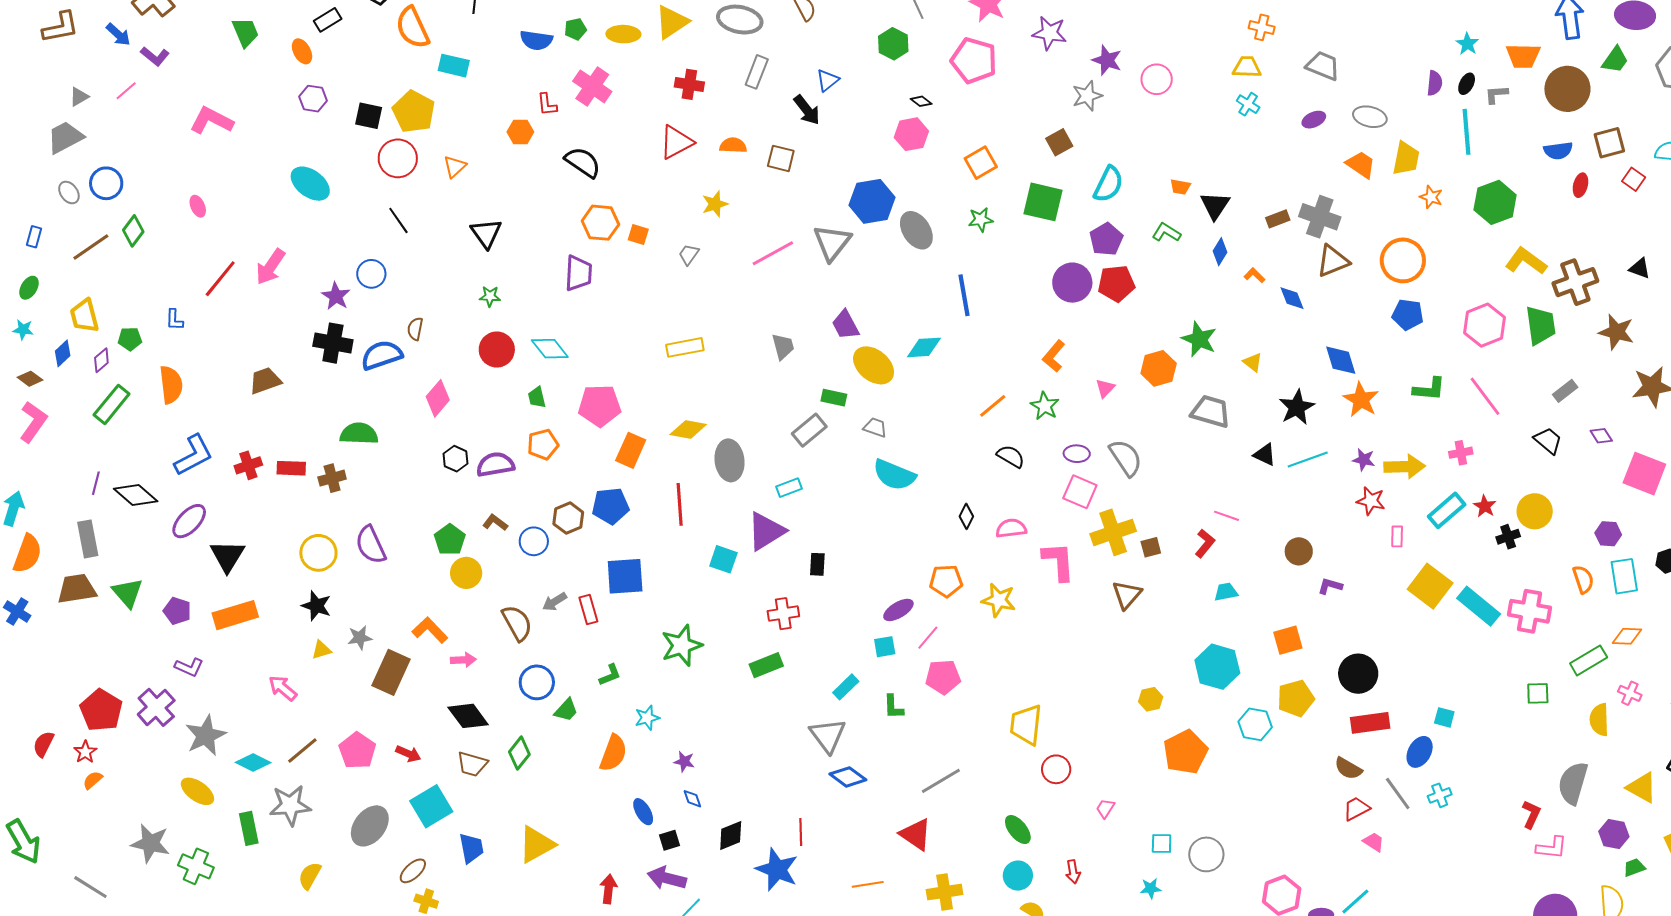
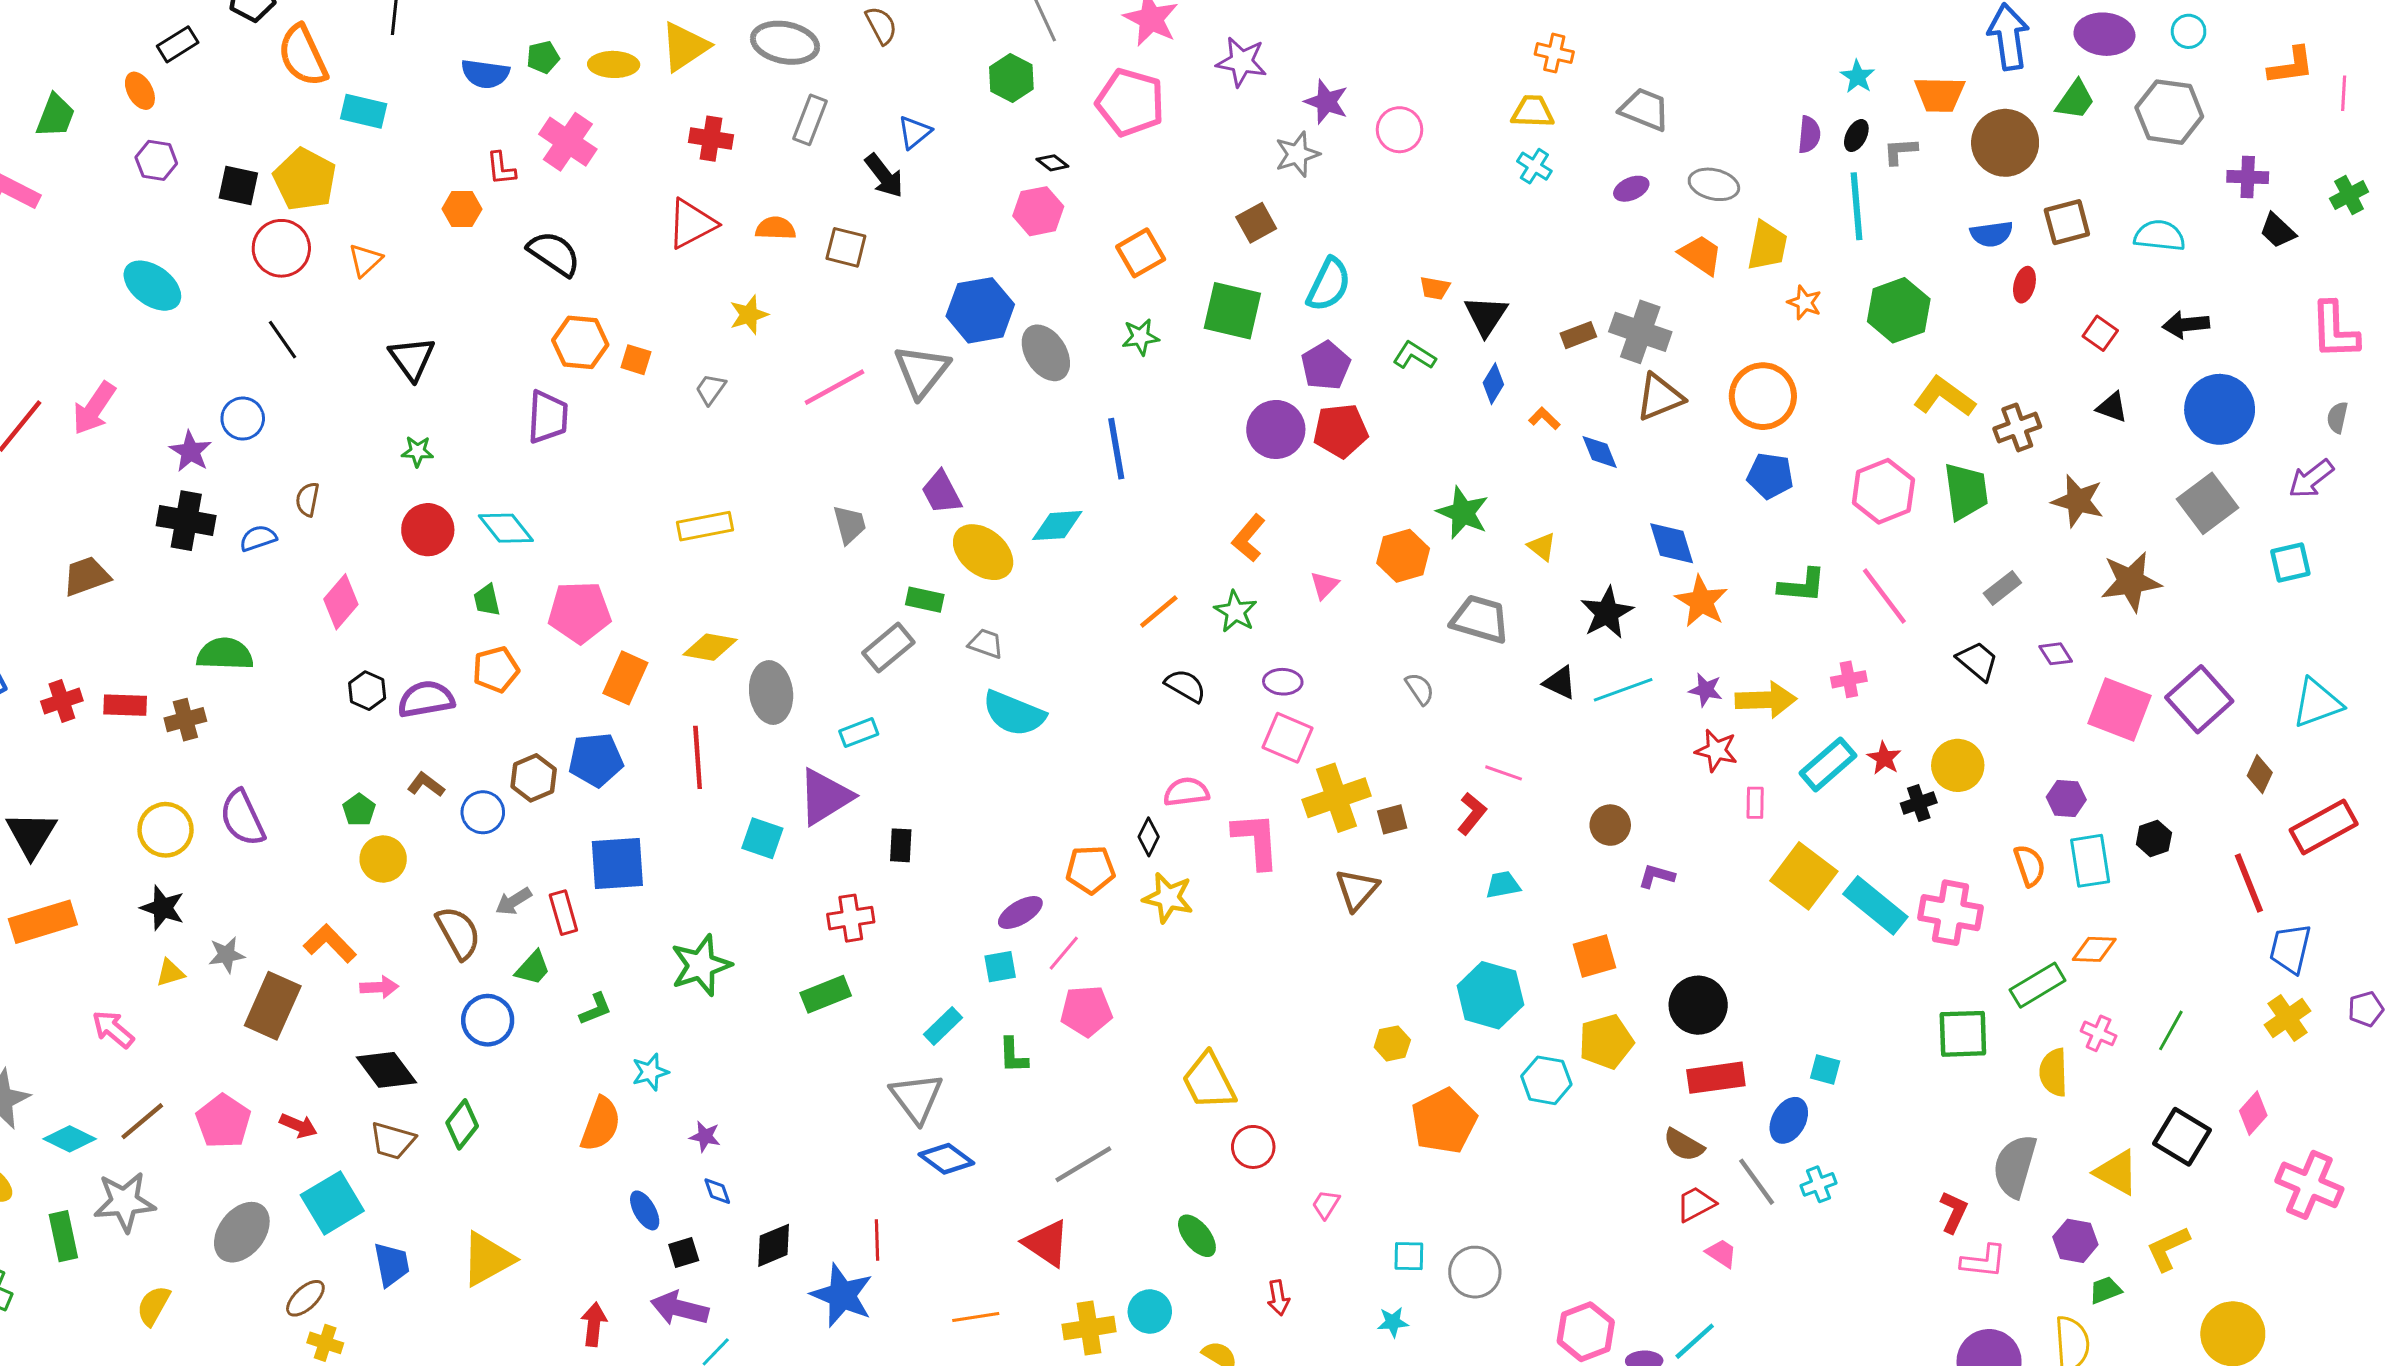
green trapezoid: (245, 32) -> (55, 116), moved, turned 44
red square: (1634, 179) -> (2100, 333), moved
brown cross: (1575, 282) -> (2017, 428), size x0.7
blue semicircle: (382, 355) -> (258, 538), size x0.6
gray semicircle: (1126, 458) -> (1420, 689), moved, size x0.6
black diamond: (966, 516) -> (1149, 837), moved
green pentagon: (450, 540) -> (359, 810), size x0.7
green square: (1538, 693) -> (1963, 1034), size x1.5
green trapezoid: (566, 710) -> (533, 968), moved
yellow trapezoid: (1026, 725) -> (1209, 1081), turned -33
cyan circle: (1018, 876) -> (1150, 1312), moved

